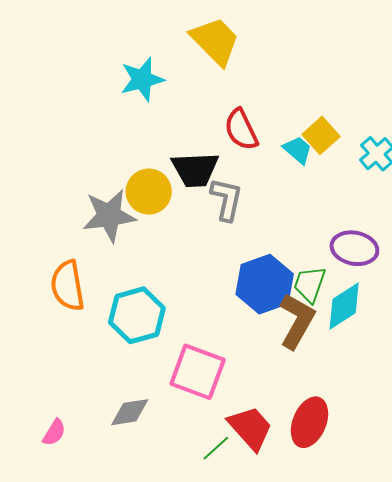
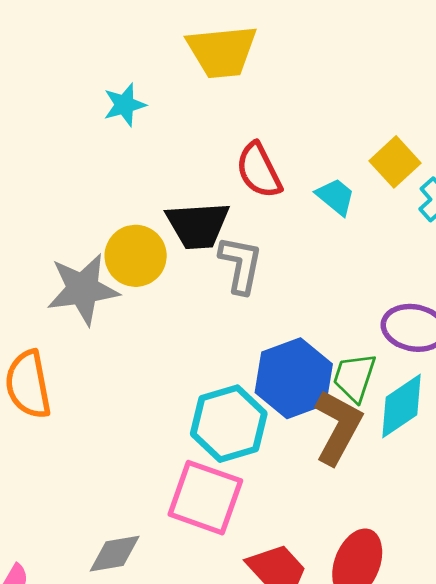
yellow trapezoid: (215, 41) -> (222, 52), turned 130
cyan star: (142, 79) -> (125, 105), size x0.7
yellow square: (321, 135) -> (395, 162), moved
cyan hexagon: (137, 315) -> (229, 424), moved

